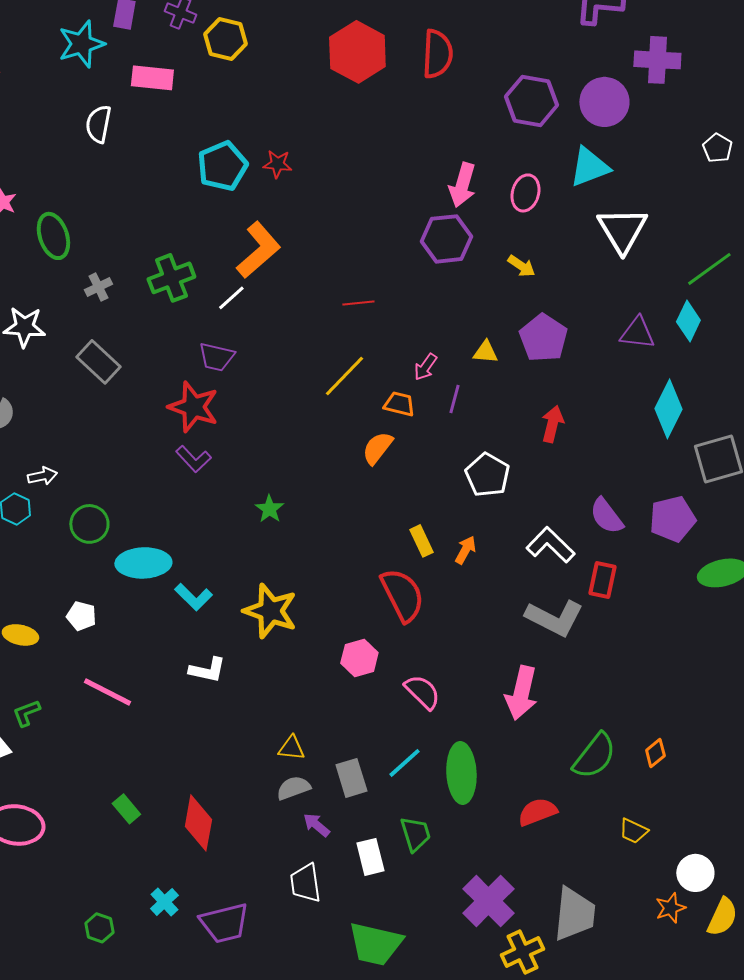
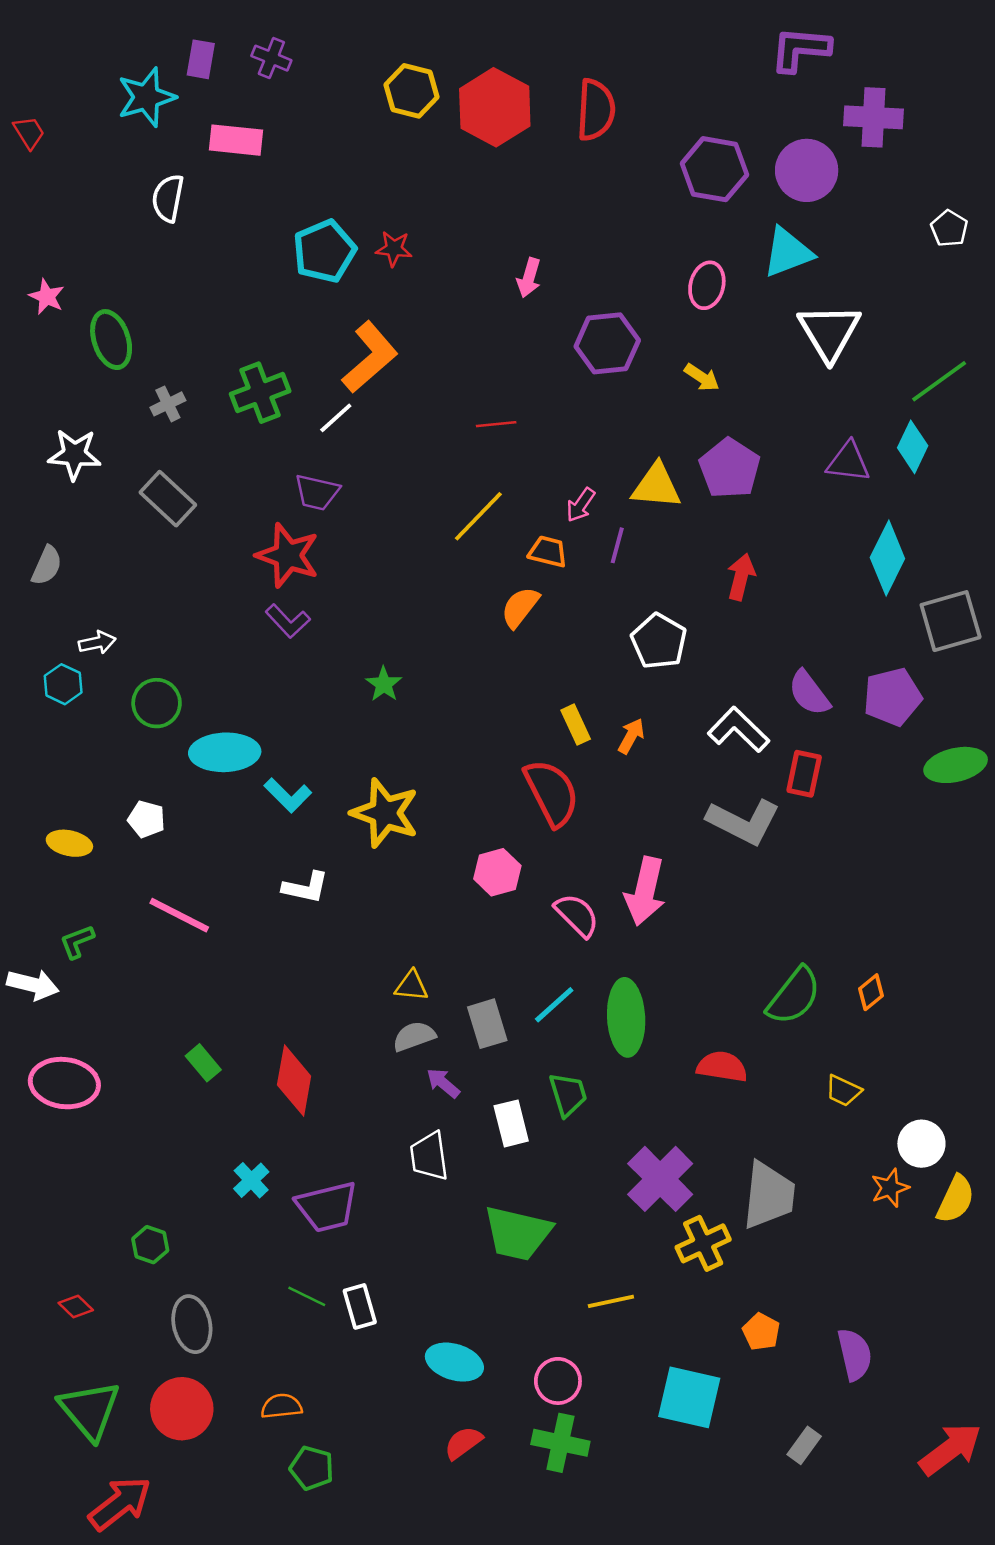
yellow hexagon: (225, 39) -> (412, 91), moved
pink arrow: (462, 185) -> (529, 278), moved, size x0.7
yellow triangle: (485, 352) -> (656, 486), size x1.6
pink arrow: (521, 693) -> (645, 891), moved
red semicircle: (537, 812) -> (722, 1067), turned 30
green hexagon: (99, 928) -> (150, 1245), moved

